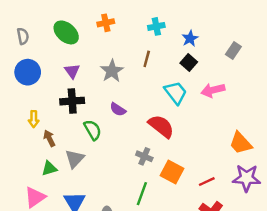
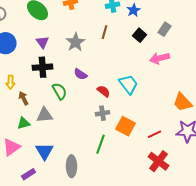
blue star: (190, 38) -> (134, 10), moved
gray rectangle: (233, 51) -> (164, 29), moved
cyan trapezoid: (176, 93) -> (128, 84), moved
red semicircle: (161, 126) -> (104, 91), moved, size x0.6
gray cross: (144, 156) -> (102, 113), turned -32
gray triangle: (75, 159) -> (44, 115), turned 42

